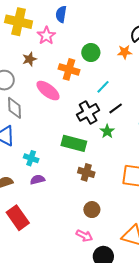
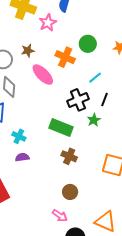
brown star: (29, 59) -> (28, 51), moved
black line: (116, 108) -> (104, 100), turned -40

